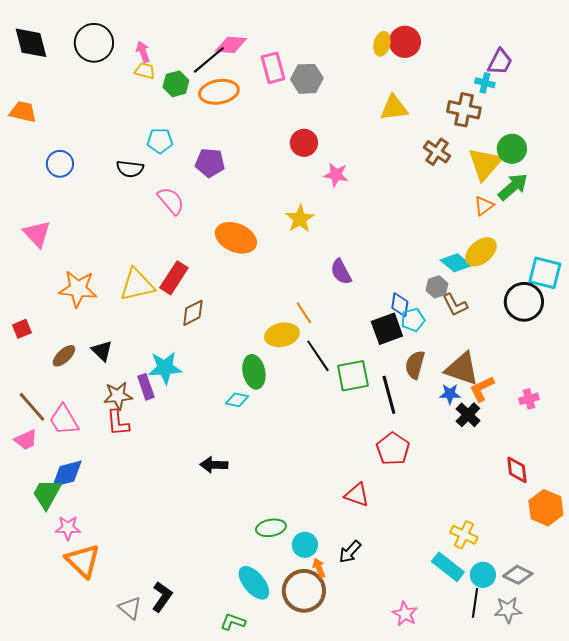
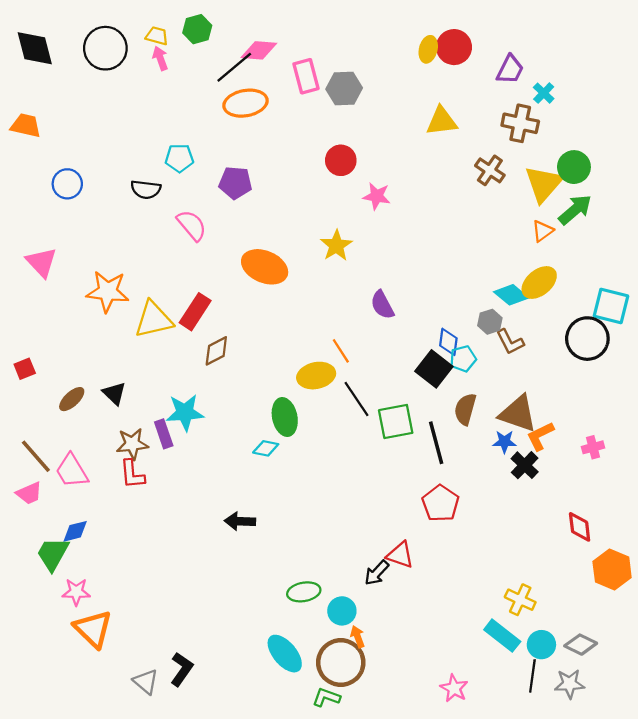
purple trapezoid: (500, 62) -> (510, 69), moved
yellow trapezoid: (145, 71) -> (157, 36), moved
cyan cross: (485, 83) -> (544, 93), turned 30
green hexagon: (176, 84) -> (197, 29), moved
orange star: (78, 289) -> (108, 291), moved
black square: (387, 329) -> (434, 369), turned -32
blue diamond: (67, 474) -> (75, 531), size x0.7
black arrow: (350, 552) -> (377, 573), moved
green L-shape: (233, 622) -> (326, 697), moved

